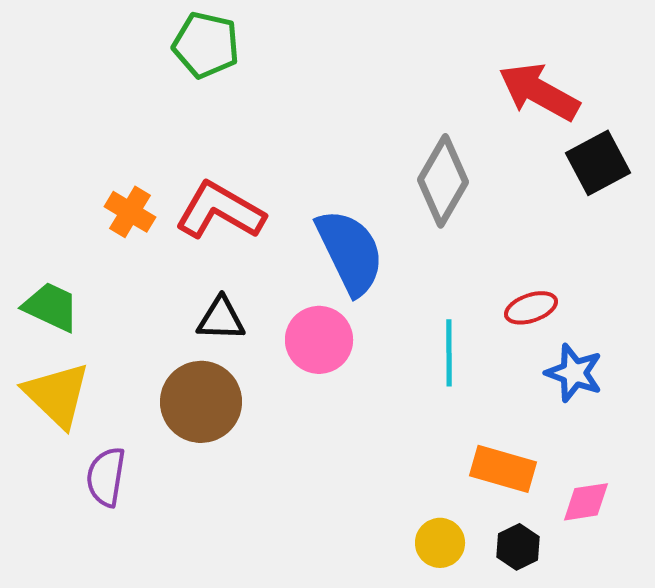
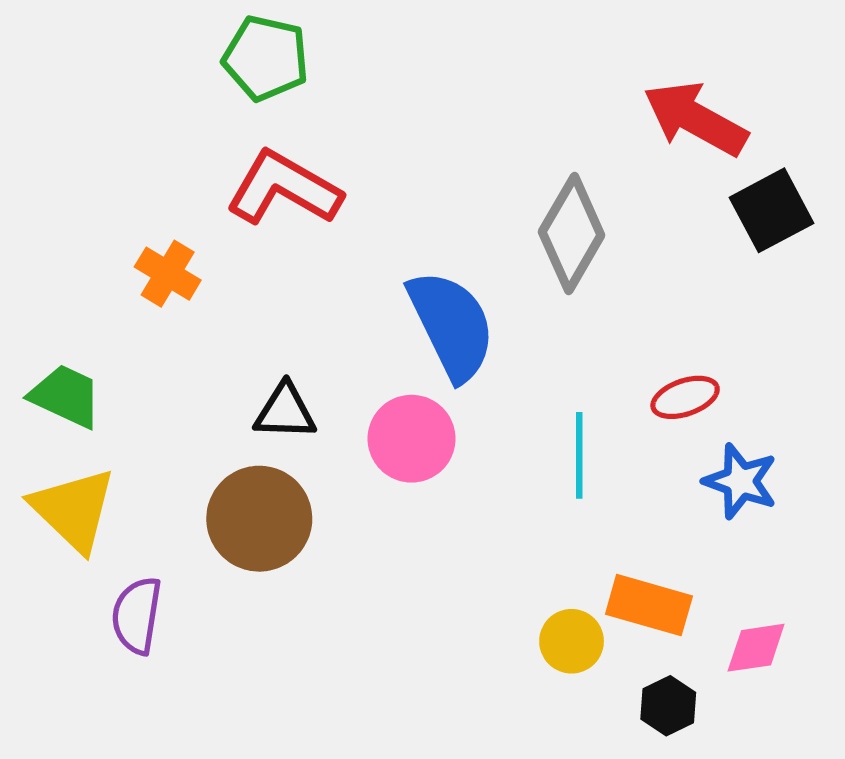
red L-shape: (220, 211) -> (284, 188), moved
yellow circle: (440, 543) -> (572, 641), moved

